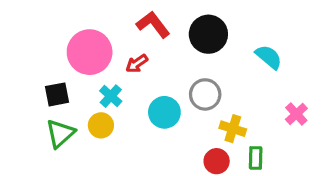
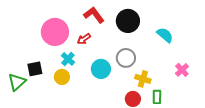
black square: (57, 94) -> (35, 69), moved
green triangle: (60, 134) -> (17, 82), moved

